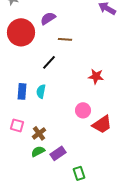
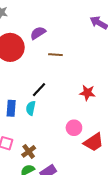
black line: (49, 62) -> (39, 90), moved

